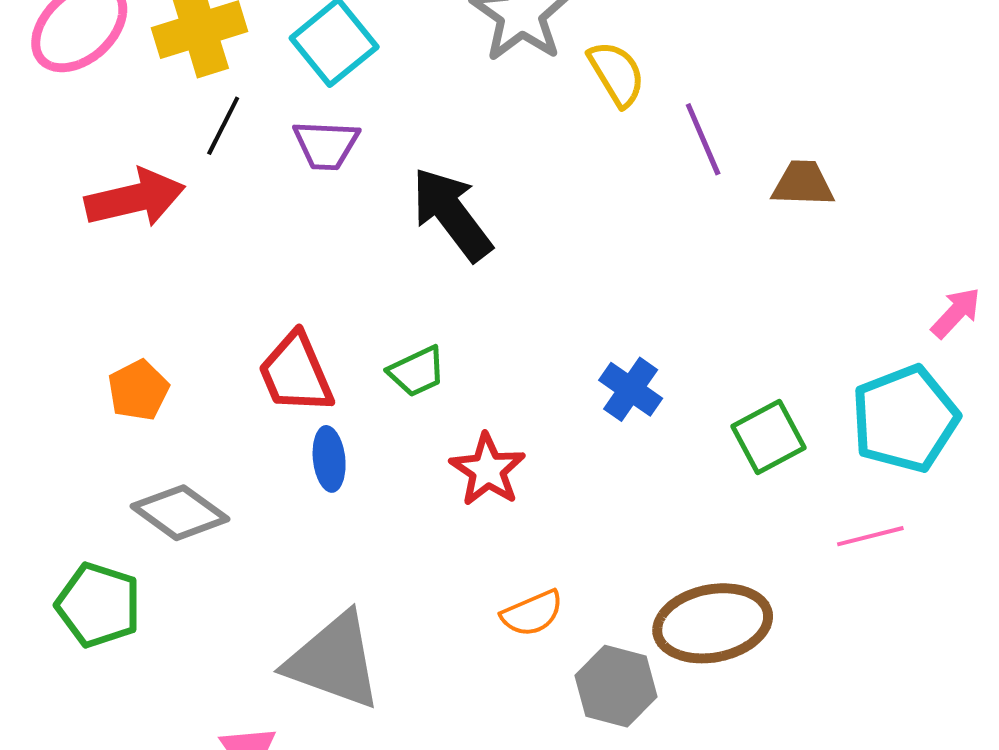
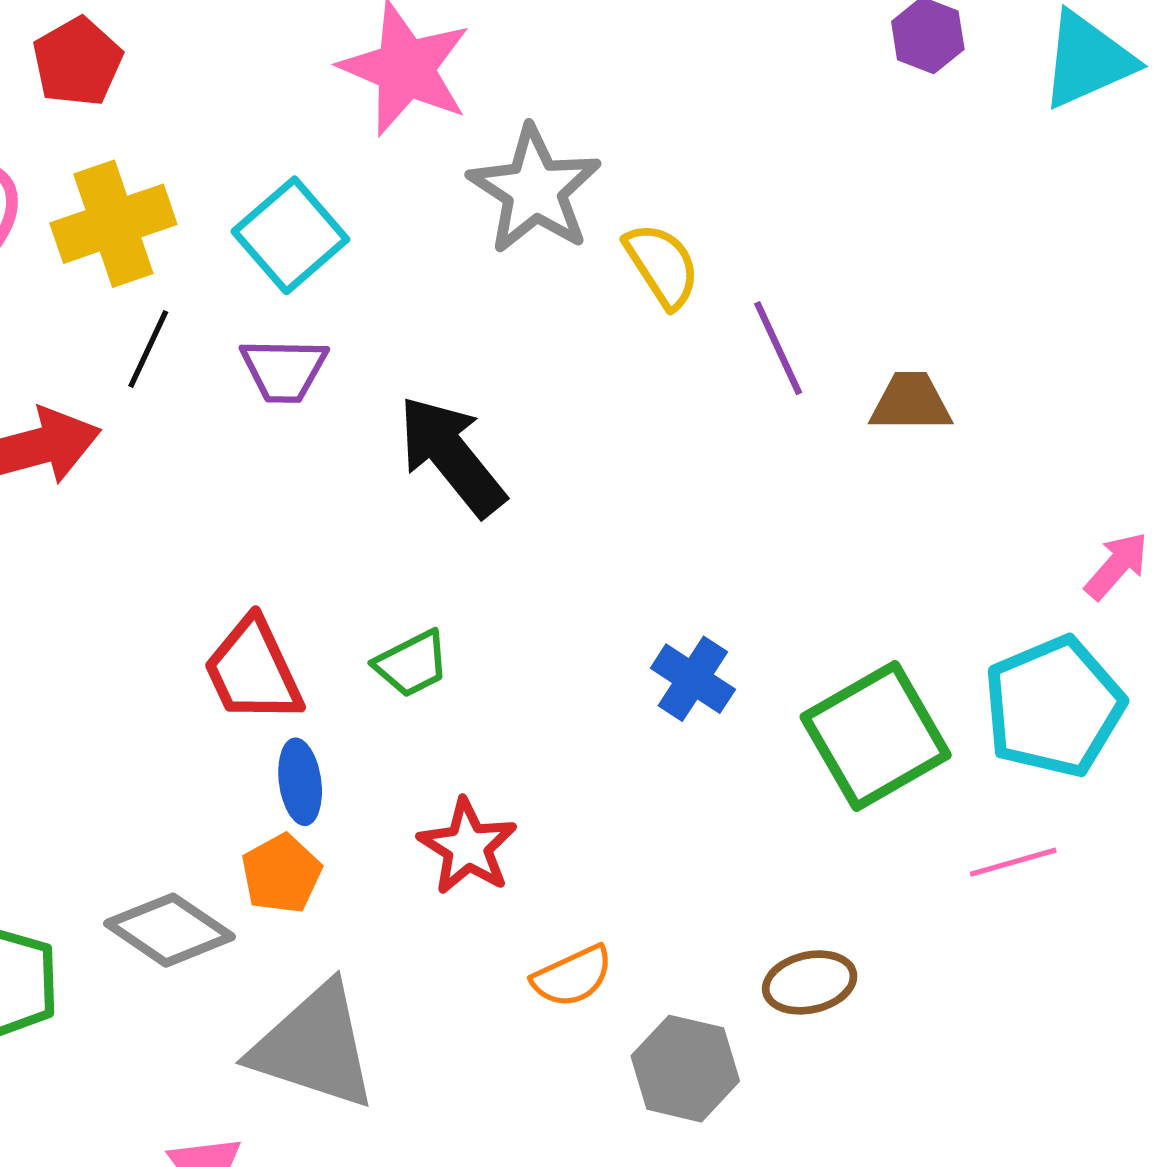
orange pentagon: (138, 390) -> (281, 874), moved
green square: (769, 437) -> (876, 736), size x1.5
red star: (488, 470) -> (468, 847), moved
gray diamond: (180, 513) -> (169, 930), moved
brown ellipse: (713, 623) -> (810, 982), size x0.6

